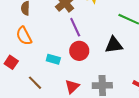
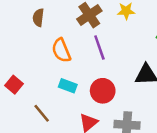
orange semicircle: (24, 36) -> (61, 50), moved
red circle: (79, 51) -> (103, 91), moved

